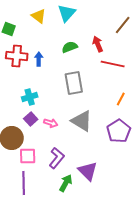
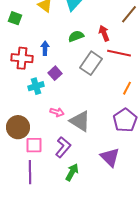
red cross: (17, 56) -> (22, 58), moved
gray rectangle: (74, 83) -> (91, 63), moved, turned 45
purple square: (31, 119) -> (55, 73), moved
gray triangle: (82, 121) -> (80, 121), moved
purple triangle: (88, 171) -> (110, 157), moved

